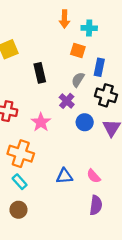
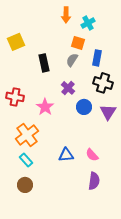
cyan cross: (89, 28) -> (88, 23), turned -32
gray semicircle: (78, 80) -> (72, 60), moved
orange cross: (21, 154) -> (27, 135), turned 35

